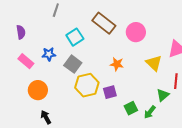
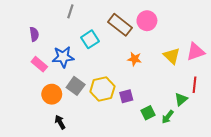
pink circle: (136, 32) -> (147, 21), moved
blue star: (49, 54) -> (63, 57), size x1.5
yellow triangle: (154, 63) -> (172, 56), moved
gray square: (73, 64) -> (76, 86), moved
orange star: (117, 64) -> (135, 59), moved

